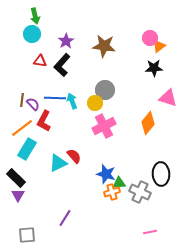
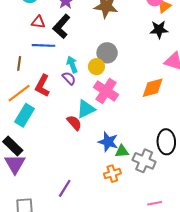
blue line: (55, 98) -> (44, 45), moved
purple semicircle: (33, 104) -> (69, 78), moved
orange diamond: (148, 123) -> (153, 88), turned 35
pink cross: (104, 126) -> (106, 91), turned -30
cyan triangle: (58, 163) -> (86, 109), moved
orange cross: (112, 192) -> (112, 174), moved
purple triangle: (18, 195) -> (15, 164), size x1.5

